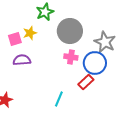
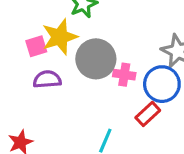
gray circle: (70, 31) -> (96, 59), moved
yellow star: (30, 33) -> (60, 37), size x1.6

